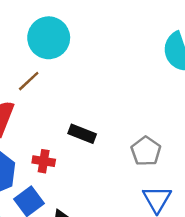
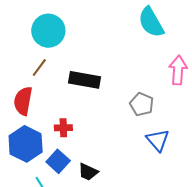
black rectangle: (82, 134) -> (85, 80), moved, size x1.4

